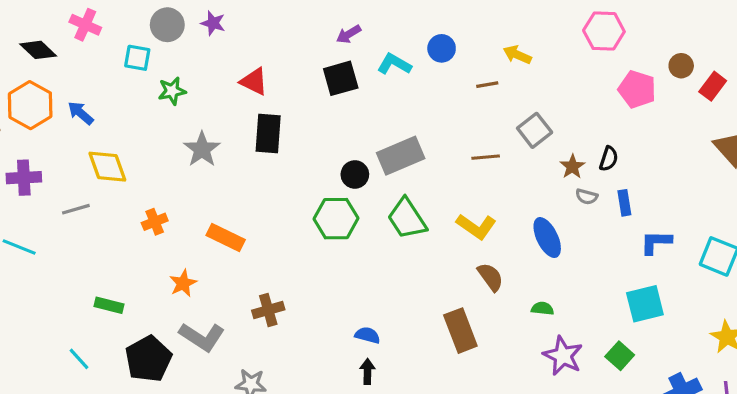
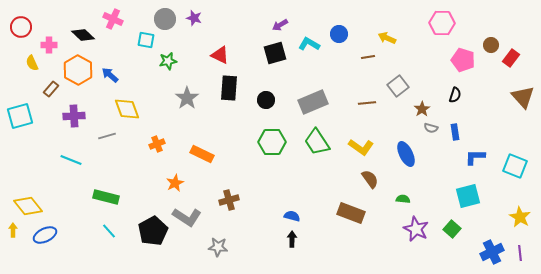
black semicircle: (609, 159) -> (455, 95), moved
black circle: (355, 174) -> (266, 100), moved
green rectangle: (109, 305) -> (106, 197), moved, size x1.4
brown rectangle: (460, 331) -> (351, 213), turned -48

